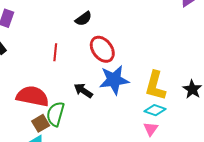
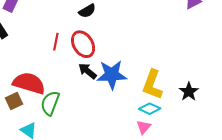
red ellipse: (102, 49) -> (83, 44), moved
black arrow: (83, 91) -> (87, 71), moved
brown square: (41, 123) -> (14, 101), moved

